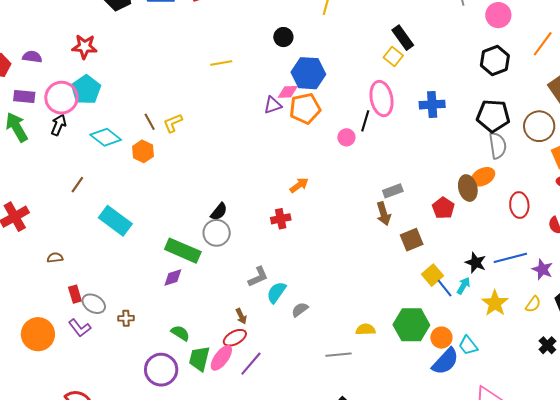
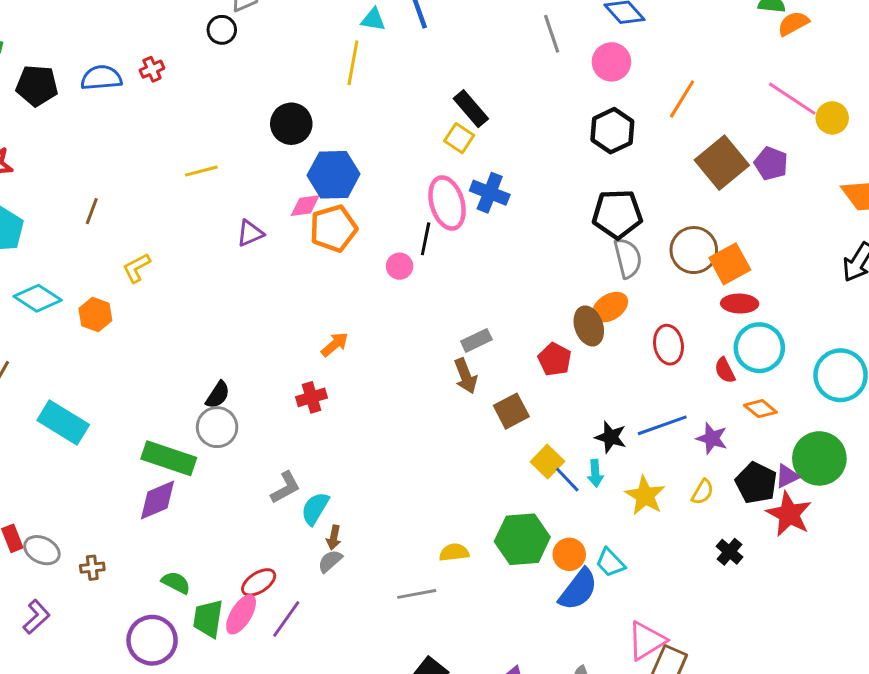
black circle: (283, 37) -> (291, 124), size x1.4
purple triangle: (273, 105) -> (250, 233), moved
blue cross: (432, 105) -> (490, 193), moved, turned 30
brown line: (150, 122) -> (92, 211), moved, turned 54
brown circle: (539, 126) -> (694, 250), moved
purple diamond: (173, 277) -> (157, 500), size x1.4
cyan arrow: (463, 286) -> (595, 473), turned 150
gray semicircle: (300, 310) -> (330, 561), moved
brown arrow: (241, 316) -> (334, 538), moved, turned 42
purple L-shape: (80, 328) -> (36, 617), moved, turned -90

